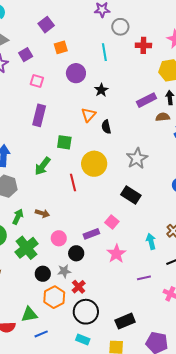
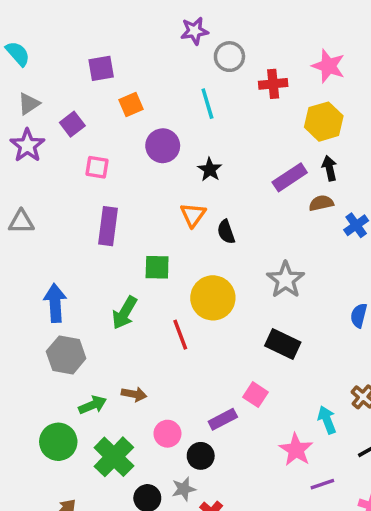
purple square: (46, 25) -> (101, 68), turned 35
green arrow: (18, 217) -> (93, 405), turned 49
pink star: (116, 254) -> (296, 450), moved

